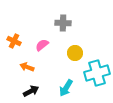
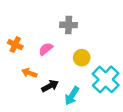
cyan cross: (97, 73) -> (106, 79), turned -30
black arrow: (31, 91) -> (50, 86), moved

